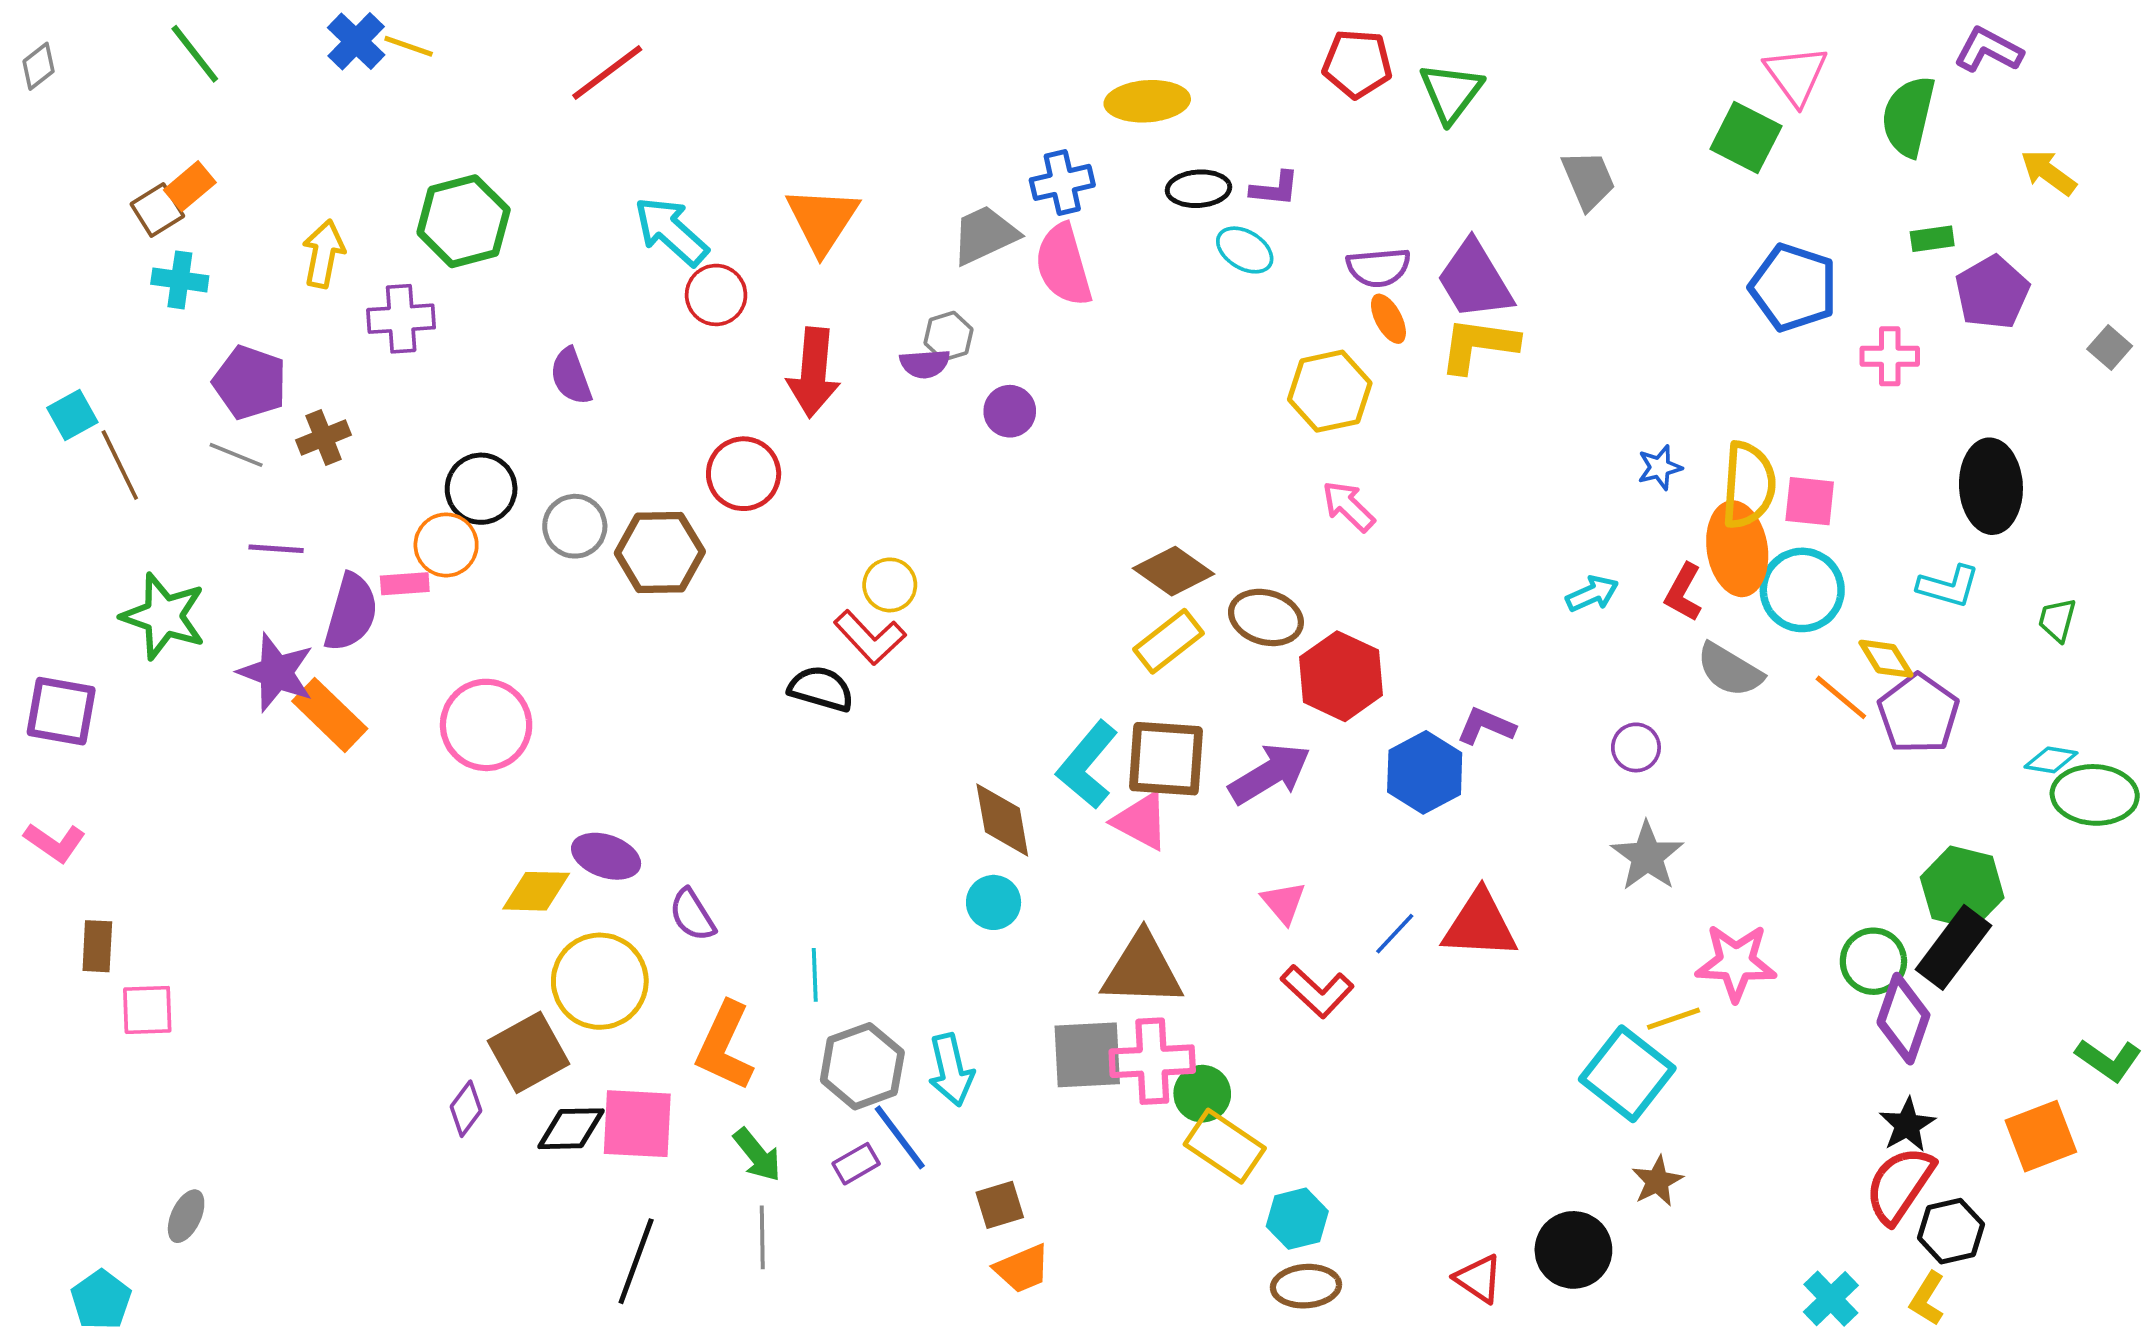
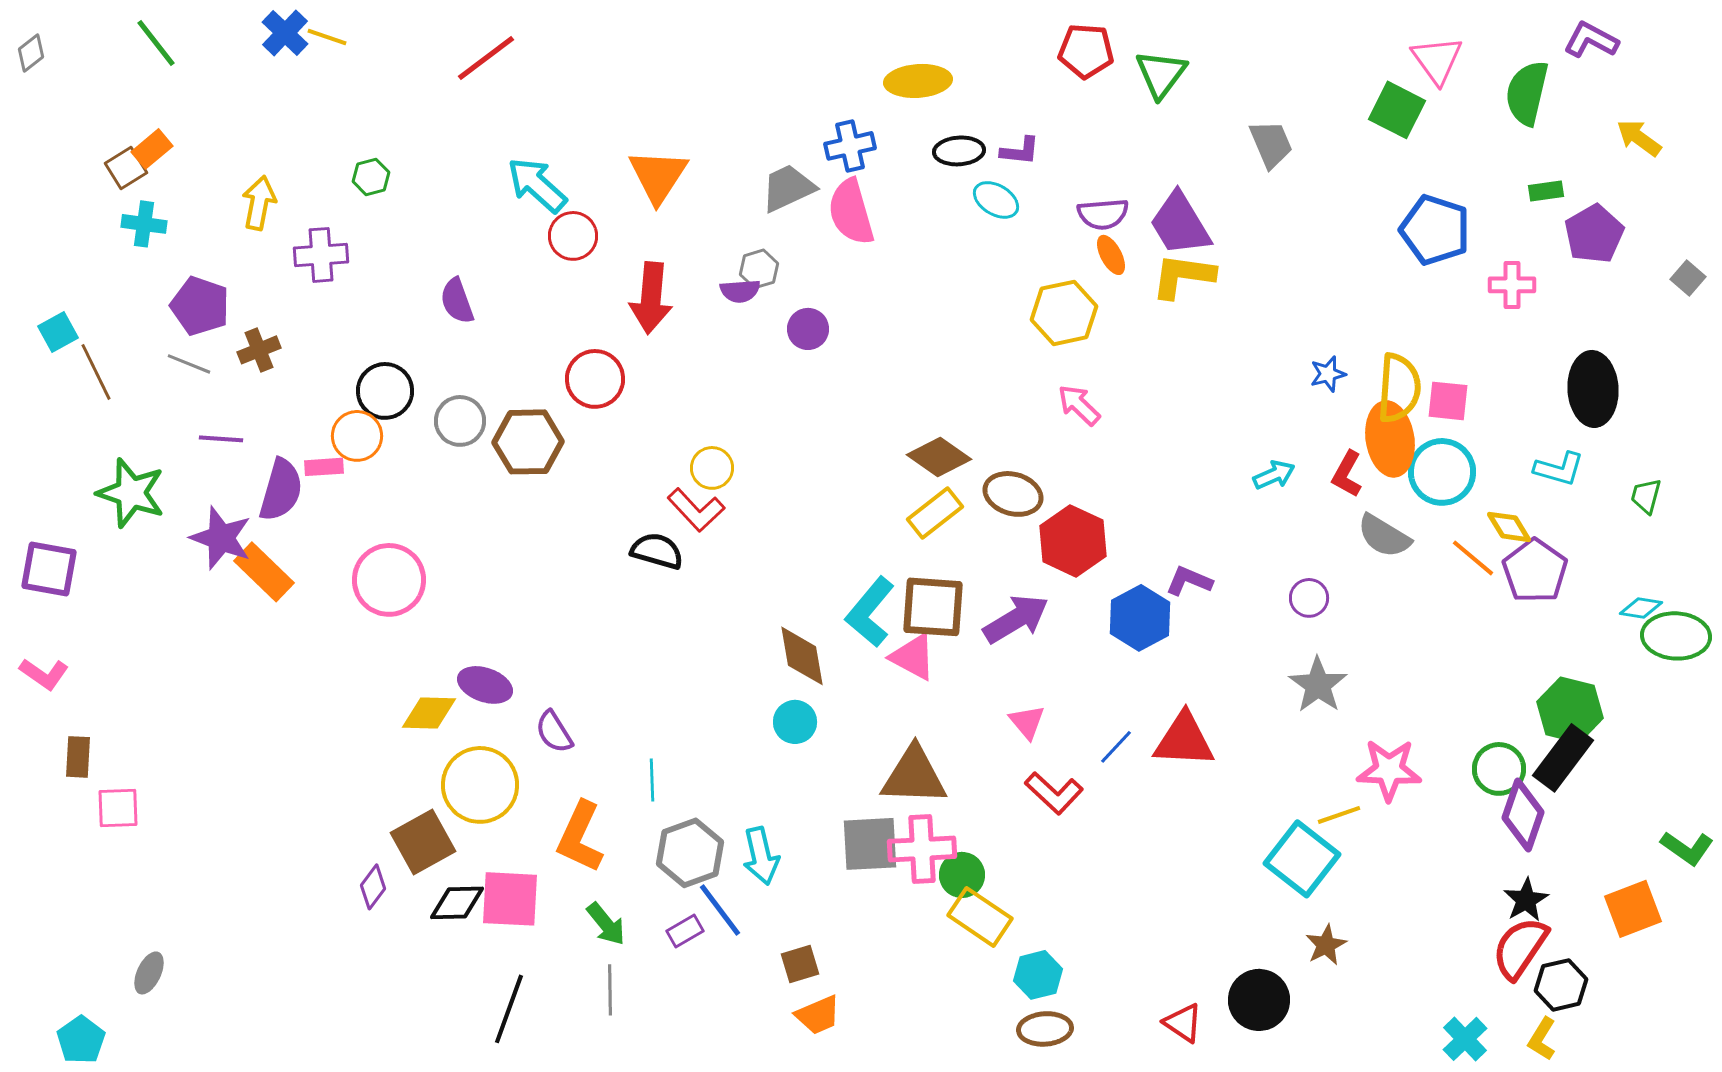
green hexagon: (464, 221) -> (371, 177), size x0.5

